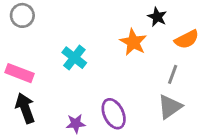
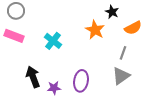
pink rectangle: (20, 73) -> (14, 36), moved
black arrow: (25, 108) -> (33, 77), moved
purple ellipse: (114, 114) -> (81, 81), turned 35

